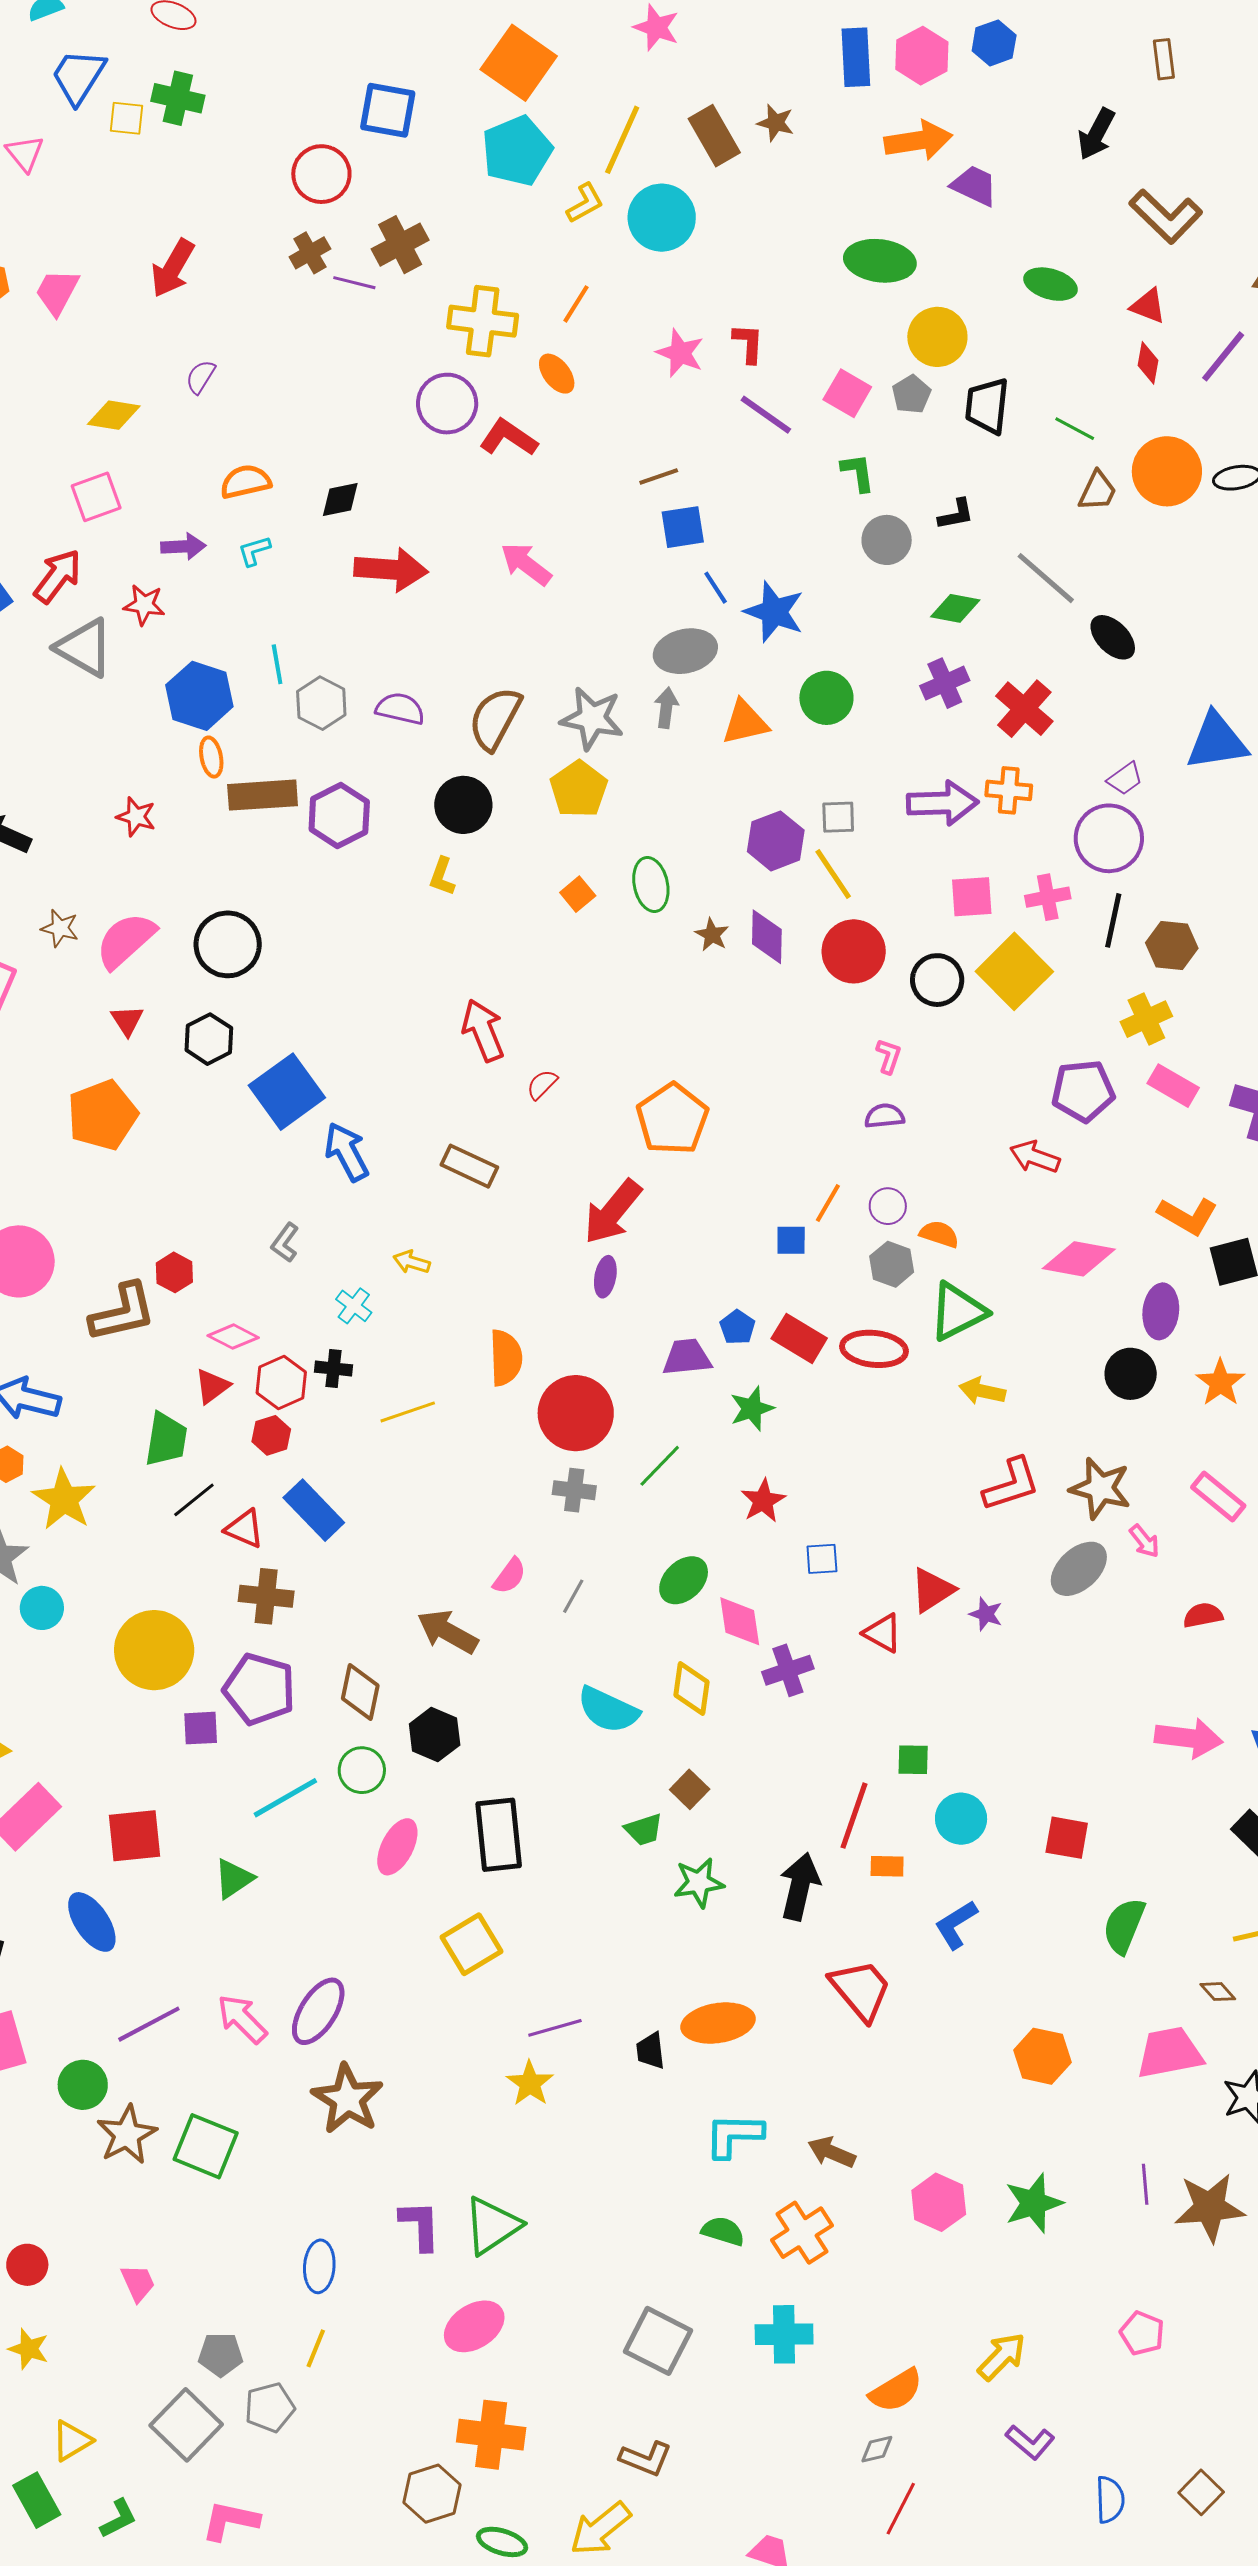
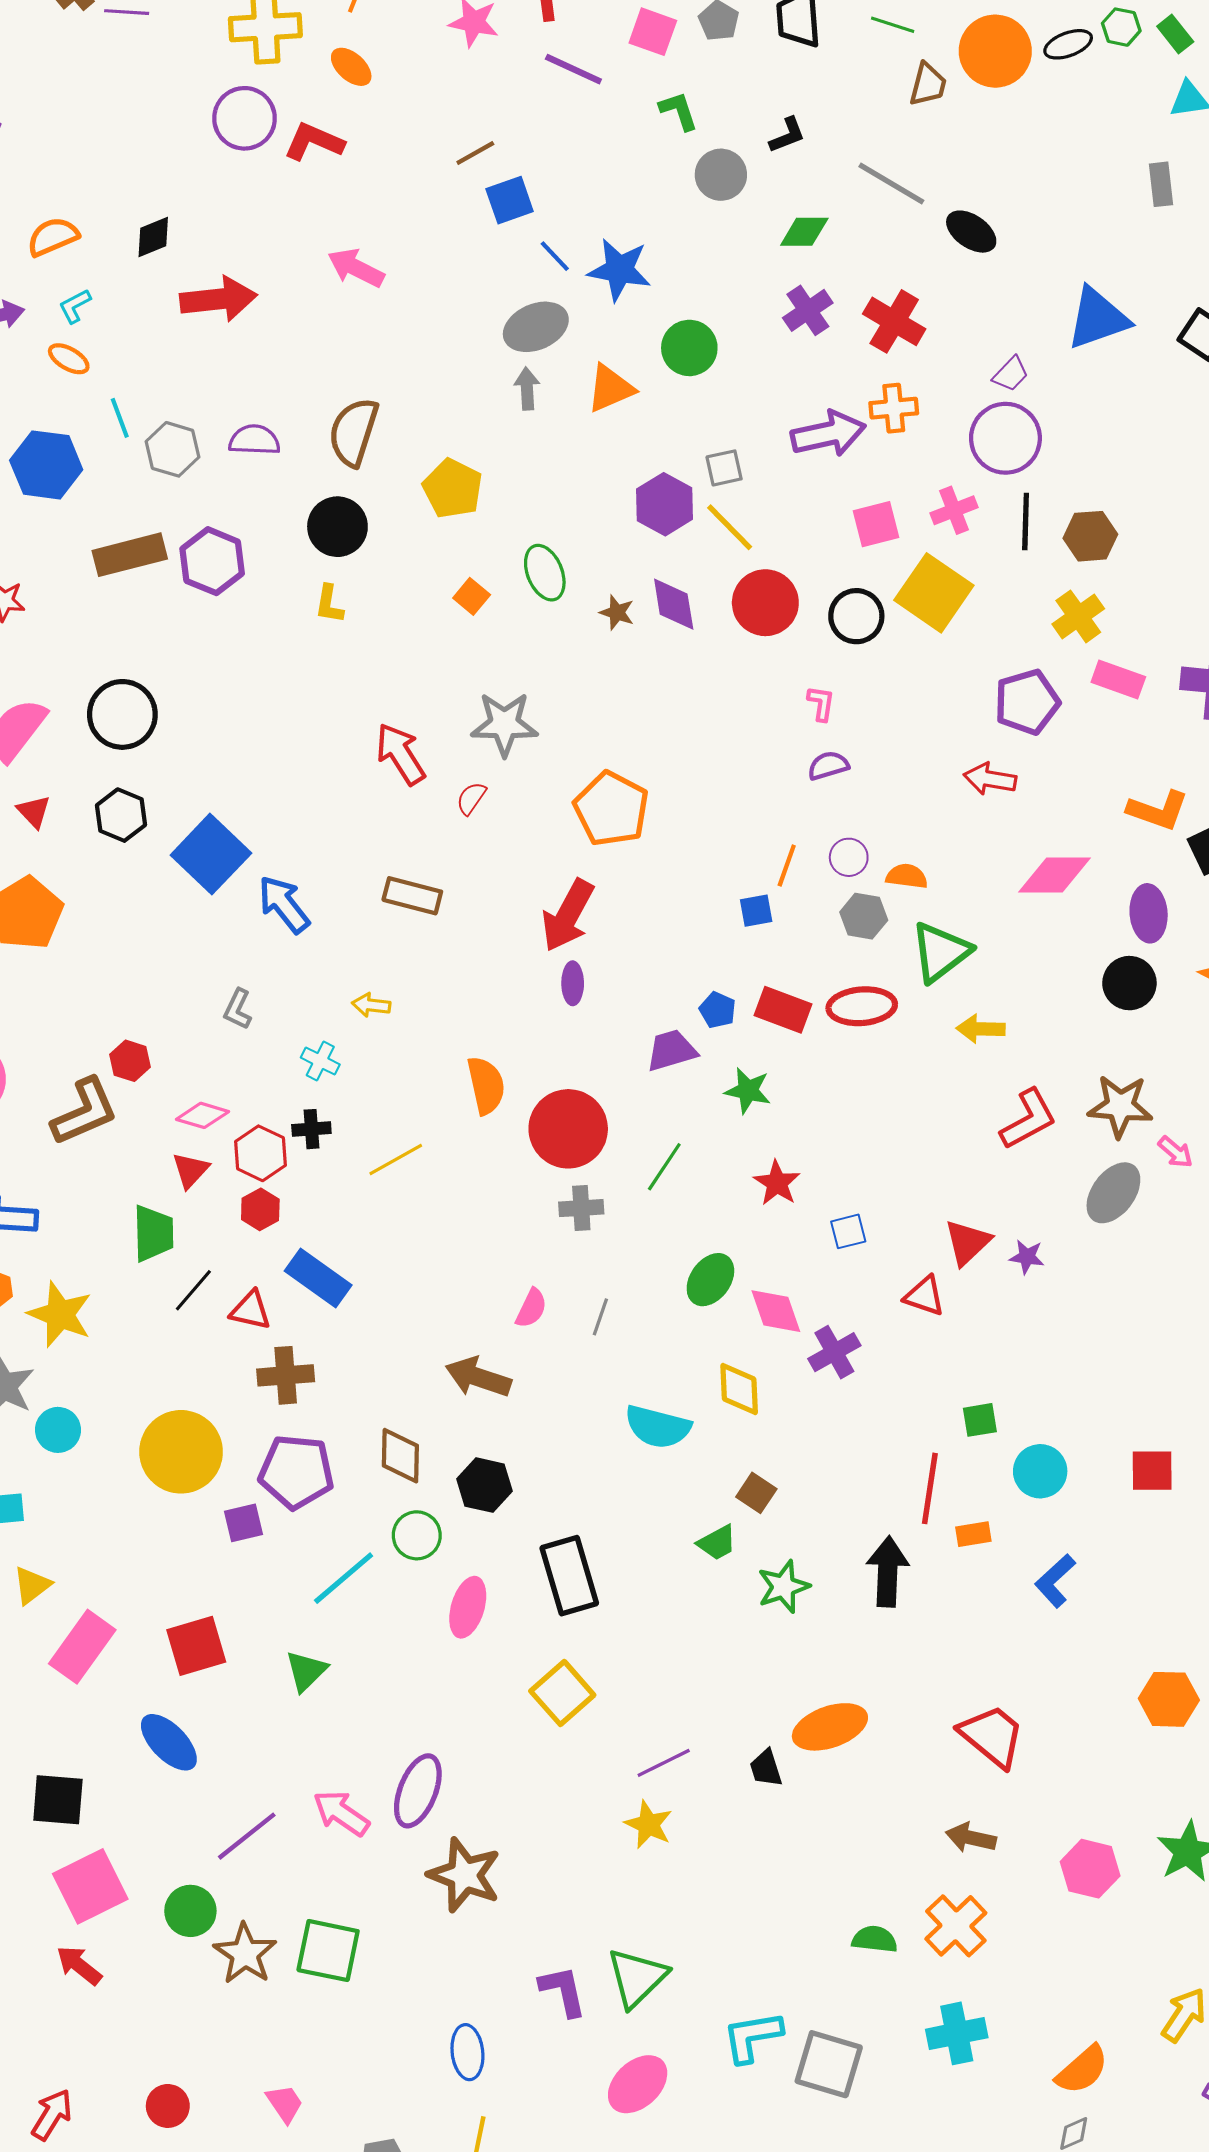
gray star: (592, 718) -> (504, 724), moved
orange ellipse: (211, 757) -> (69, 359), moved, turned -39
green star: (752, 1409) -> (748, 1091), turned -30
red trapezoid: (861, 1990) -> (992, 1736), moved
cyan L-shape: (734, 2135) -> (752, 2037), moved

